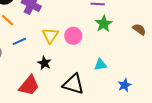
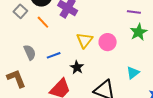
blue line: (19, 41) -> (54, 55), moved
cyan triangle: (101, 65) -> (133, 73), turned -32

